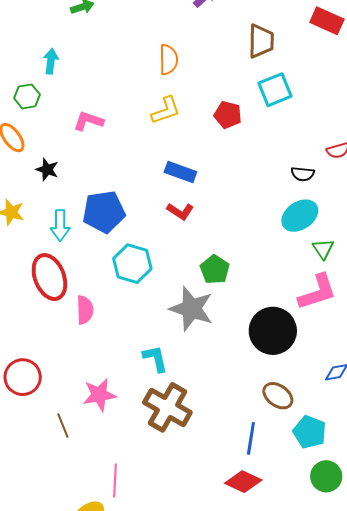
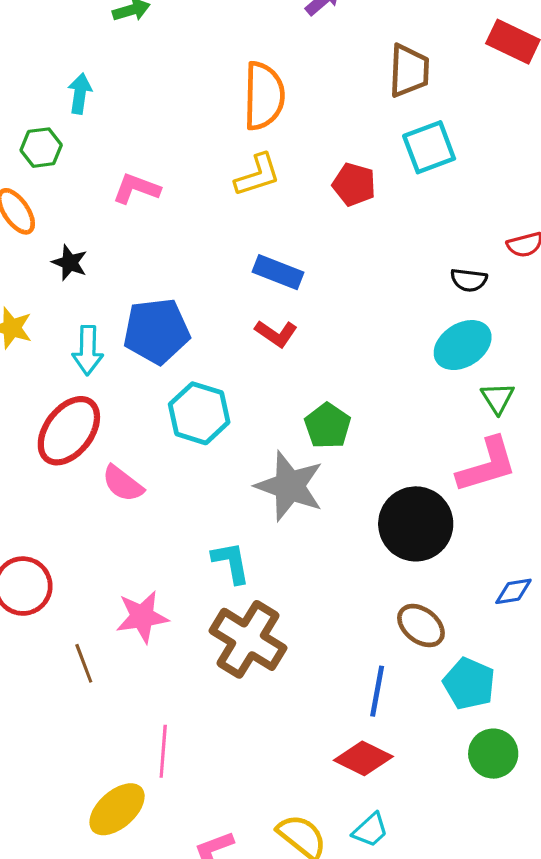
orange semicircle: (169, 60) -> (264, 96), size x1.4
red ellipse: (49, 277) -> (69, 431), turned 57
pink semicircle: (85, 310) -> (123, 484), turned 128

